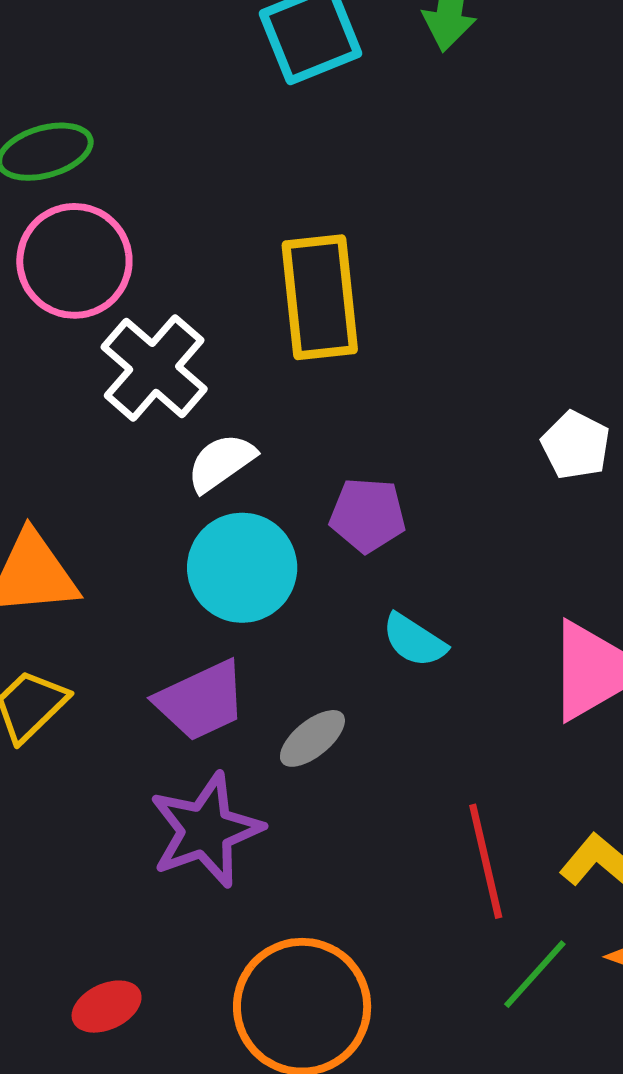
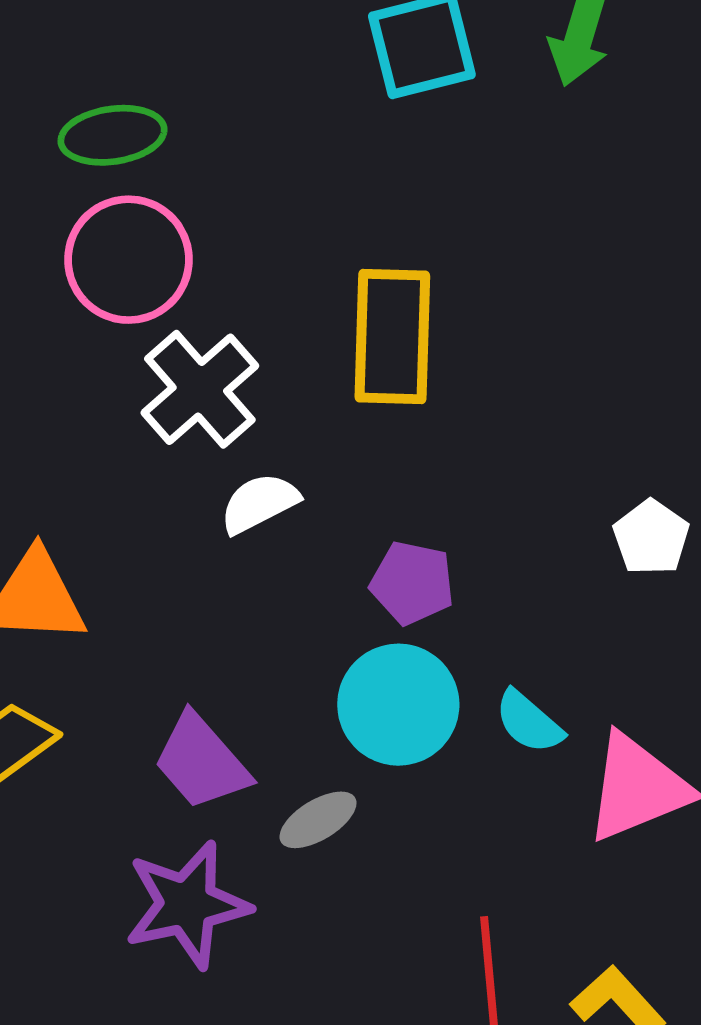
cyan circle: (242, 568) -> (398, 705), moved
cyan semicircle: (414, 640) -> (529, 722), moved
purple trapezoid: (201, 701) -> (201, 762), turned 66

